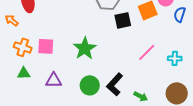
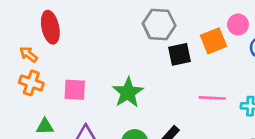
orange cross: (23, 47) -> (31, 83), moved
pink line: (147, 52) -> (212, 98), turned 48

